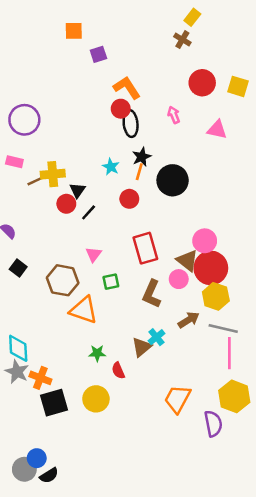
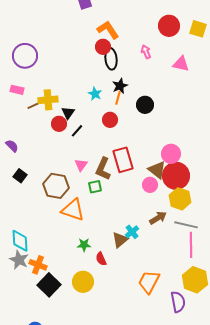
black circle: (173, 180) -> (145, 105), size x0.7
brown L-shape: (152, 294) -> (103, 169), moved
black square: (54, 403) -> (49, 285), turned -30

